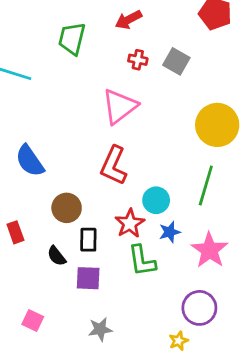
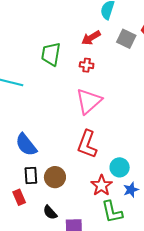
red cross: (138, 60) -> (87, 65), moved
gray square: (176, 61) -> (126, 39), moved
black rectangle: (88, 240) -> (31, 176), moved

